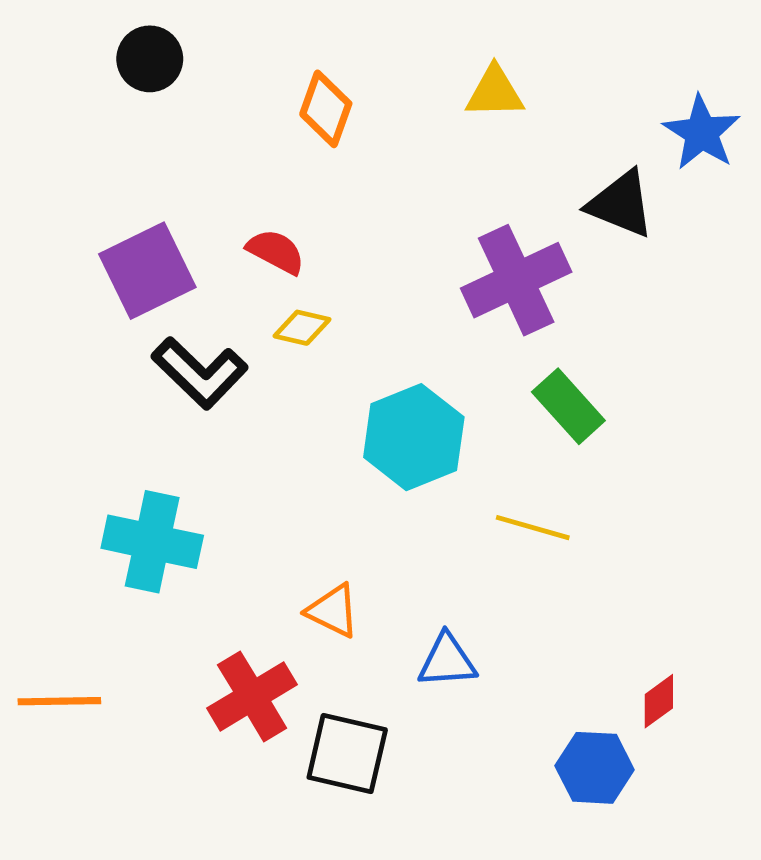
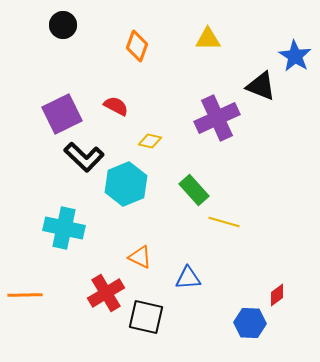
yellow diamond: (302, 328) -> (150, 141), moved
green rectangle: (568, 406) -> (194, 190), moved
cyan hexagon: (414, 437) -> (126, 184), moved

